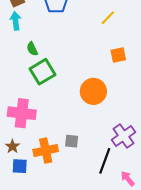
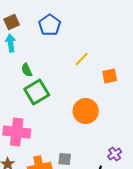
yellow line: (108, 18) -> (82, 59), moved
purple cross: (123, 136) -> (115, 154), size x0.6

